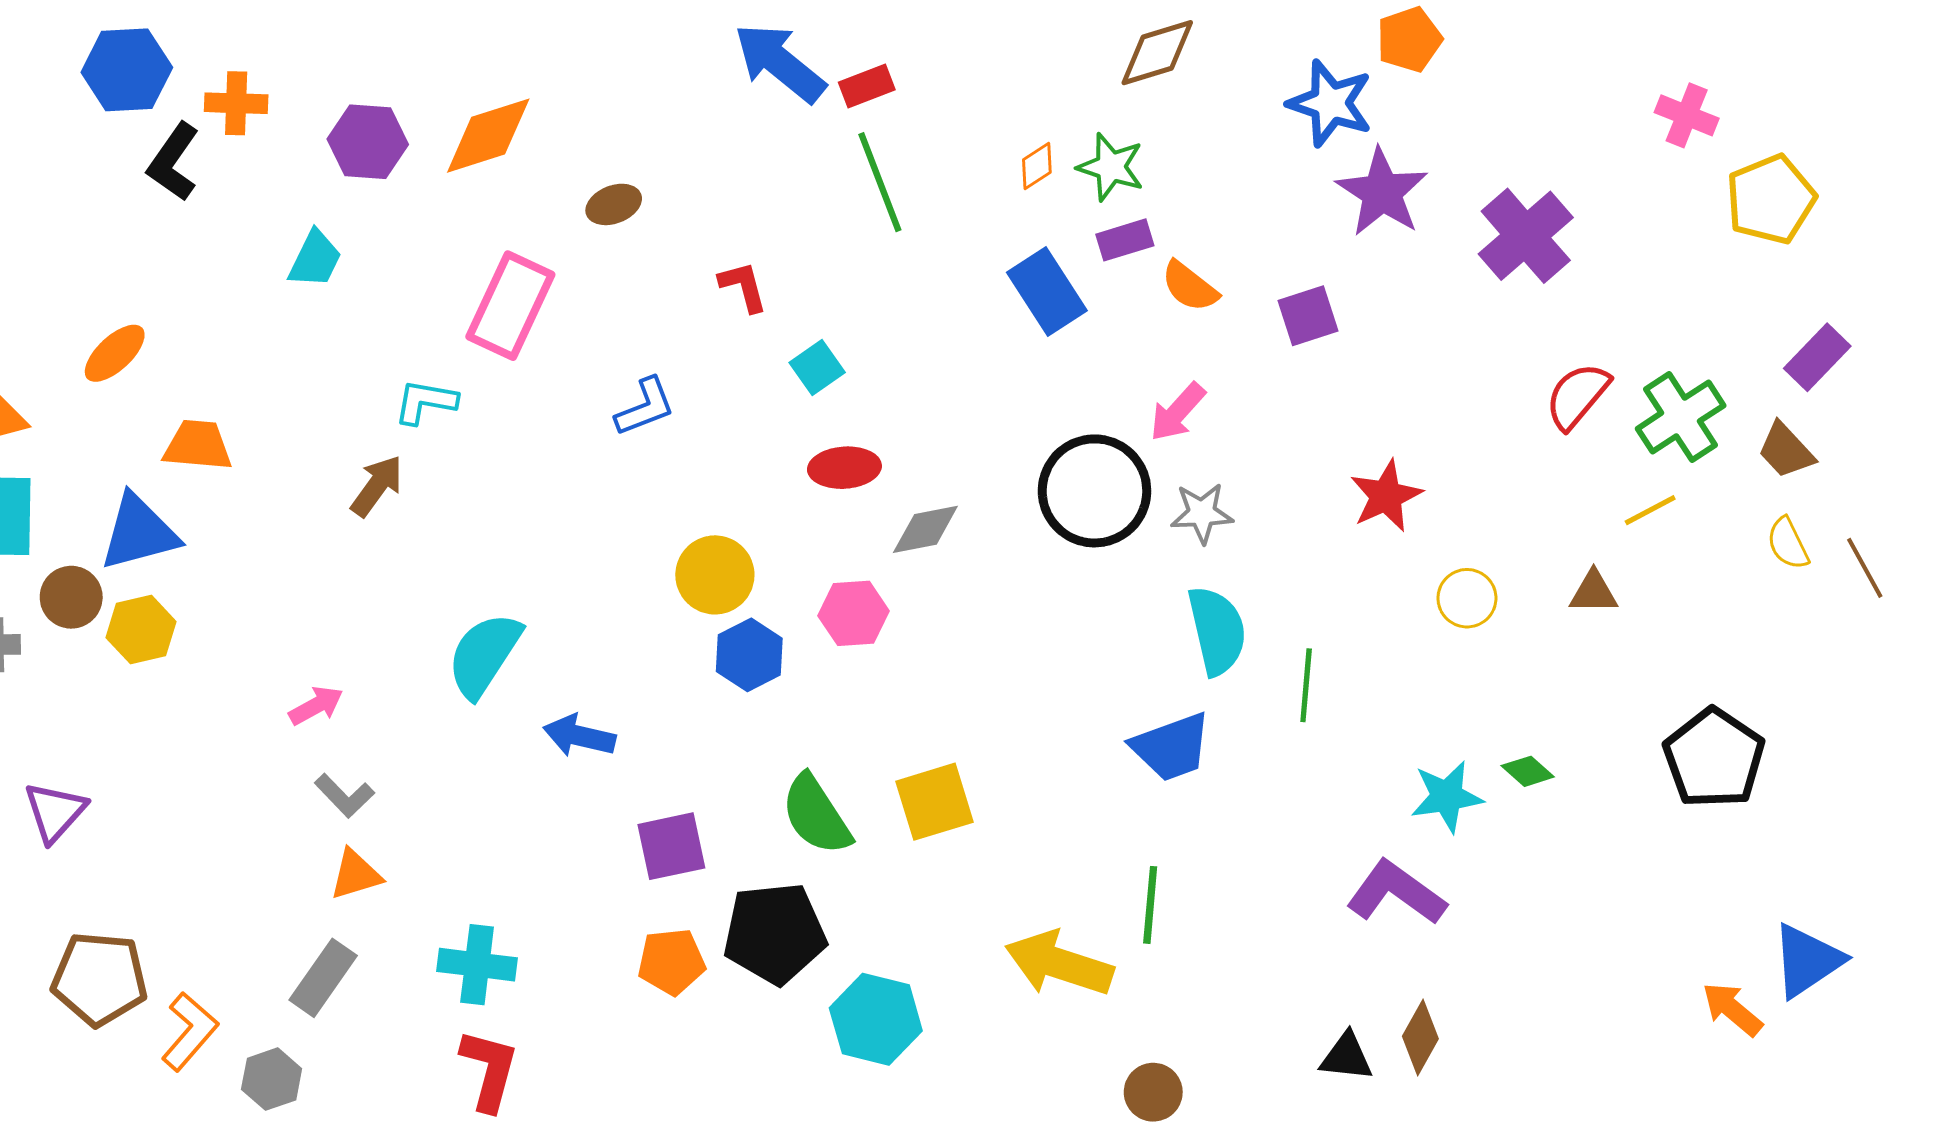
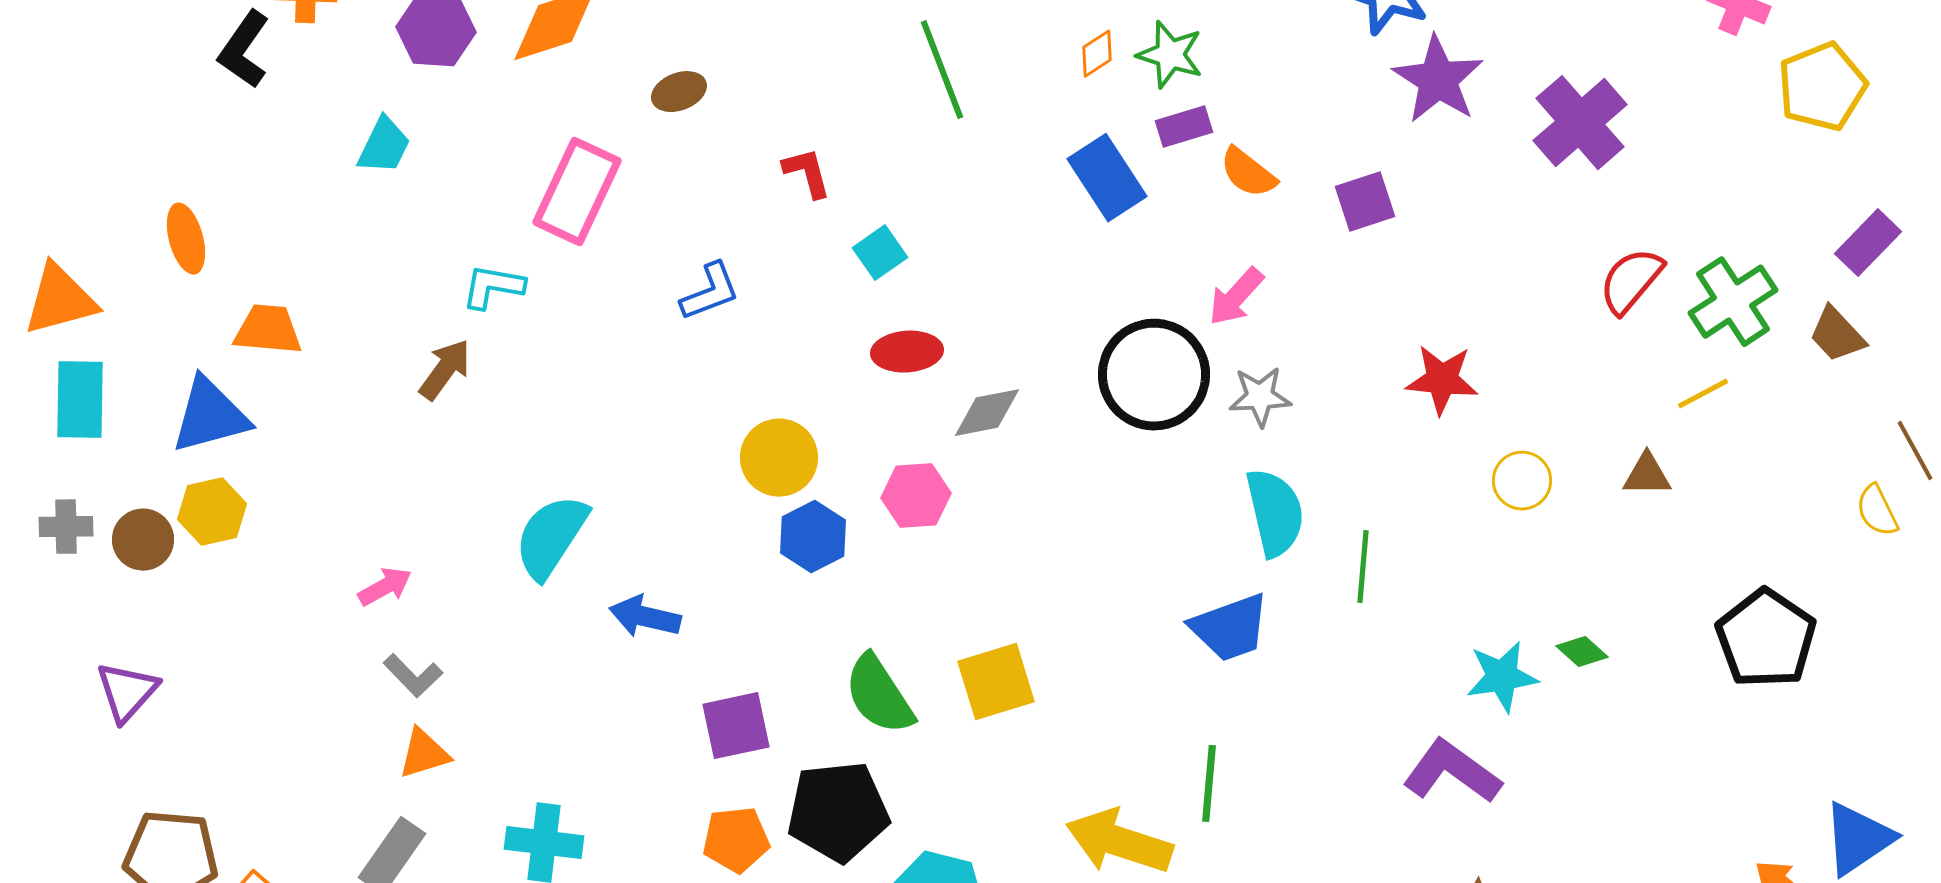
orange ellipse: (115, 353) -> (186, 239), turned -62
red star: (1386, 496) -> (1442, 380), turned 30
yellow semicircle: (1788, 544) -> (1877, 511), moved
brown circle: (71, 597) -> (143, 540), moved

